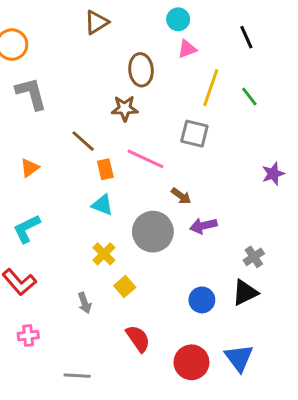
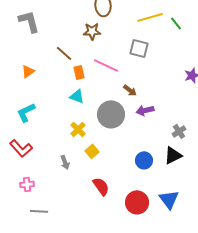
yellow line: (211, 88) -> (150, 17), turned 55
gray line: (77, 376) -> (39, 211), moved

